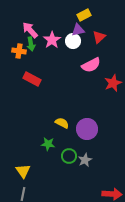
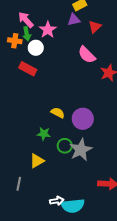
white circle: (73, 41) -> (36, 48), moved
pink semicircle: (91, 65) -> (87, 55), turned 72
gray star: (85, 160) -> (81, 150), size x1.6
yellow triangle: (23, 171) -> (37, 161), moved, turned 35

